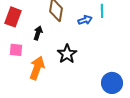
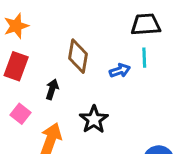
pink square: (16, 50) -> (20, 114), turned 32

